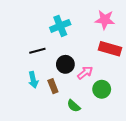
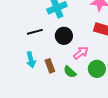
black circle: (65, 64) -> (64, 36), moved
green semicircle: (74, 106) -> (70, 72), moved

